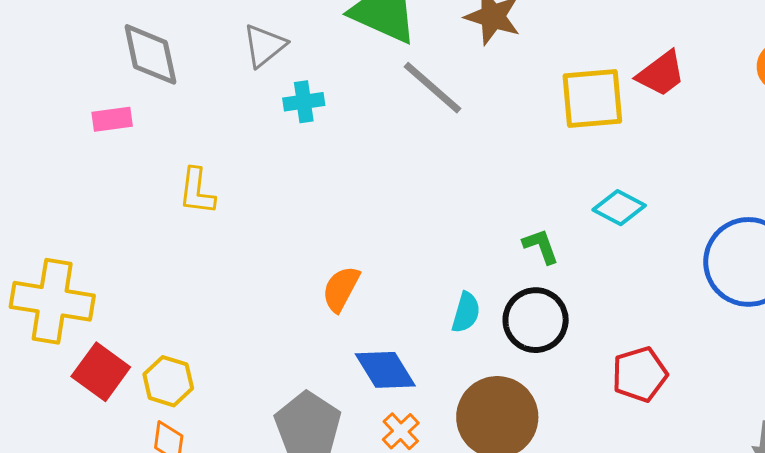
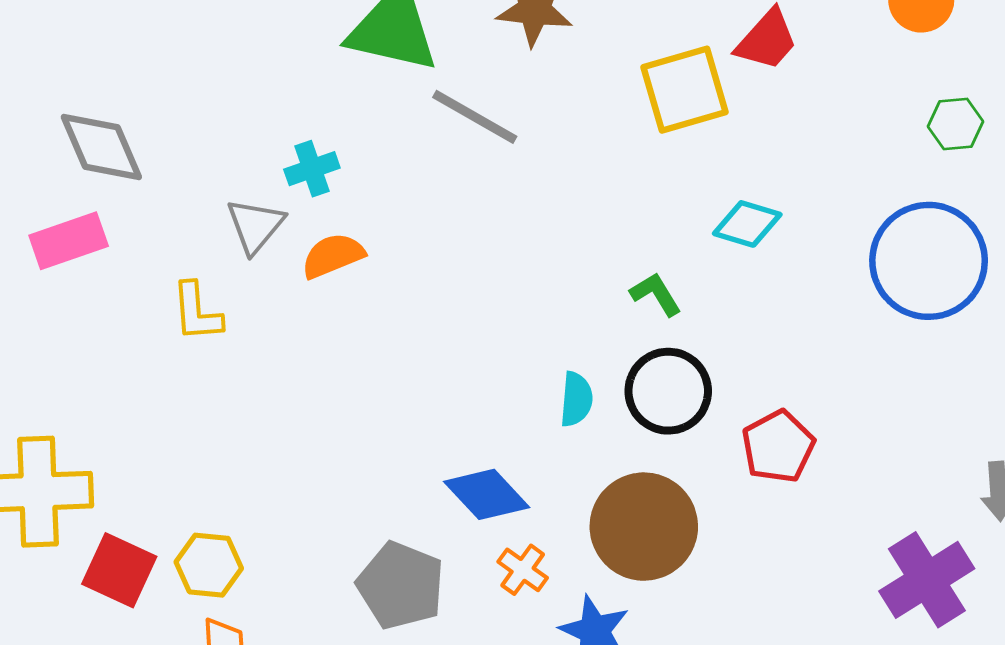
gray triangle: (264, 45) -> (255, 226), moved
pink rectangle: (112, 119) -> (69, 241), size x1.4
orange semicircle: (341, 289) -> (333, 256), moved, turned 51
red pentagon: (640, 374) -> (778, 447), moved

